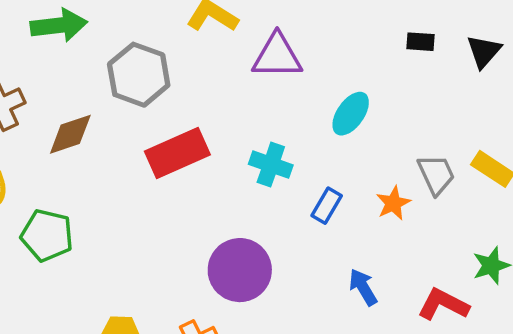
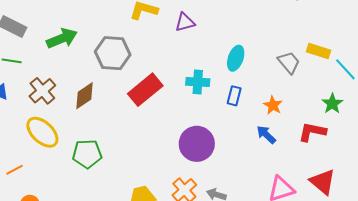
purple triangle: (277, 56) -> (185, 22), size x0.7
cyan ellipse: (351, 114) -> (236, 58), moved
orange star: (393, 203) -> (273, 105), moved

